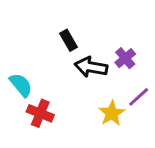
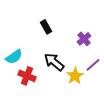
black arrow: (91, 67) -> (54, 62), moved, turned 30
cyan semicircle: (21, 85) -> (14, 57), turned 96

